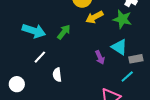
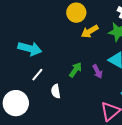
green arrow: (64, 32) -> (75, 70), moved
white circle: (17, 84) -> (16, 103), size x1.6

